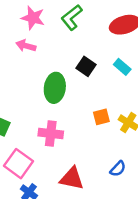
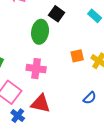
black square: (86, 66) -> (57, 14), moved
red triangle: (72, 178) -> (41, 103), moved

